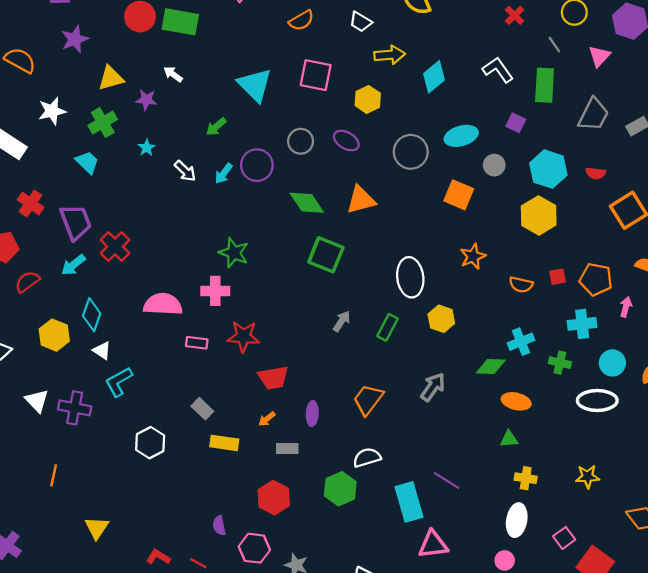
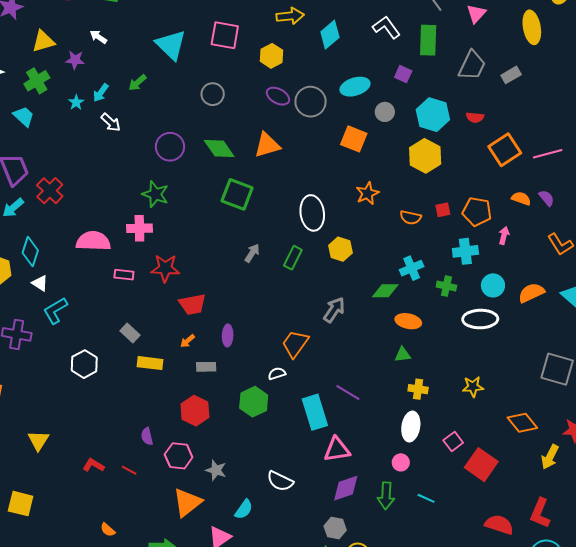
purple ellipse: (346, 141) -> (278, 96), moved
purple circle: (257, 165) -> (170, 147), moved
cyan arrow: (224, 174) -> (101, 93), moved
orange trapezoid: (368, 400) -> (295, 344), moved
white semicircle: (367, 458) -> (277, 374), size x0.7

